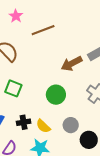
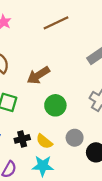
brown line: (43, 30) -> (56, 23), moved
brown arrow: (72, 64) -> (38, 75), moved

